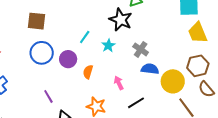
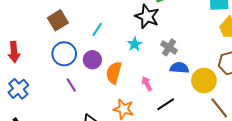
brown square: (37, 21) -> (58, 20), turned -36
cyan line: (85, 37) -> (97, 30), moved
orange semicircle: (88, 72) -> (114, 73), size x1.5
purple line: (48, 96) -> (71, 85), moved

